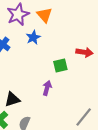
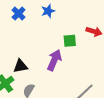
purple arrow: (47, 88) -> (54, 60), size x1.5

